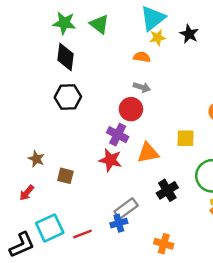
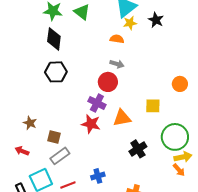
red arrow: (27, 193) -> (22, 151), turned 72
gray rectangle: (126, 209) -> (60, 156), moved

